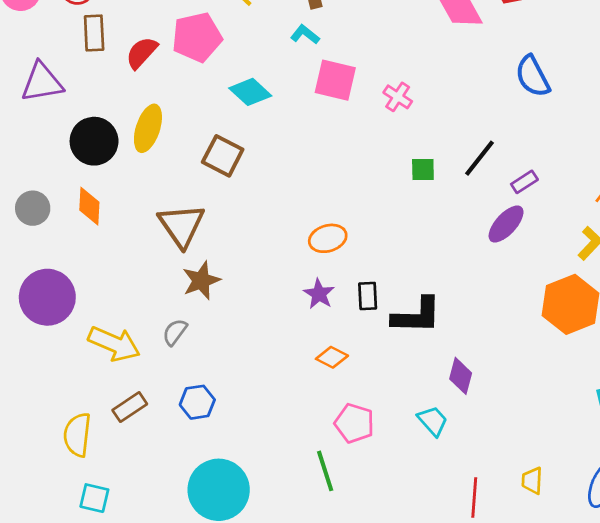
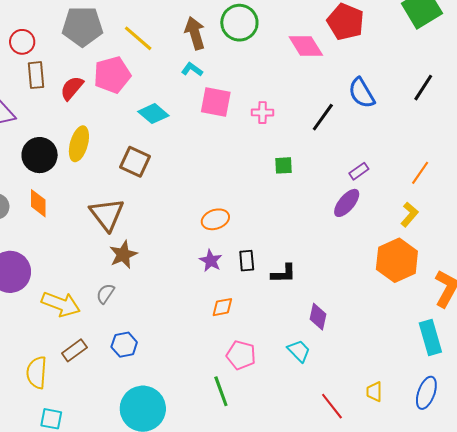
pink cross: (398, 97) -> (262, 113), turned -30
black line: (480, 158) -> (323, 117), moved
black L-shape: (417, 316) -> (284, 274), size x0.7
orange diamond: (332, 357) -> (222, 307), turned -35
red line: (474, 497) -> (332, 406), turned -40

